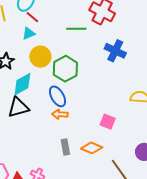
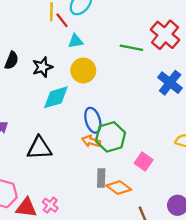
red line: (32, 17) -> (62, 20), moved
green hexagon: (65, 69) -> (111, 137), moved
black triangle: (18, 107) -> (39, 148), moved
gray rectangle: (65, 147) -> (101, 178), moved

